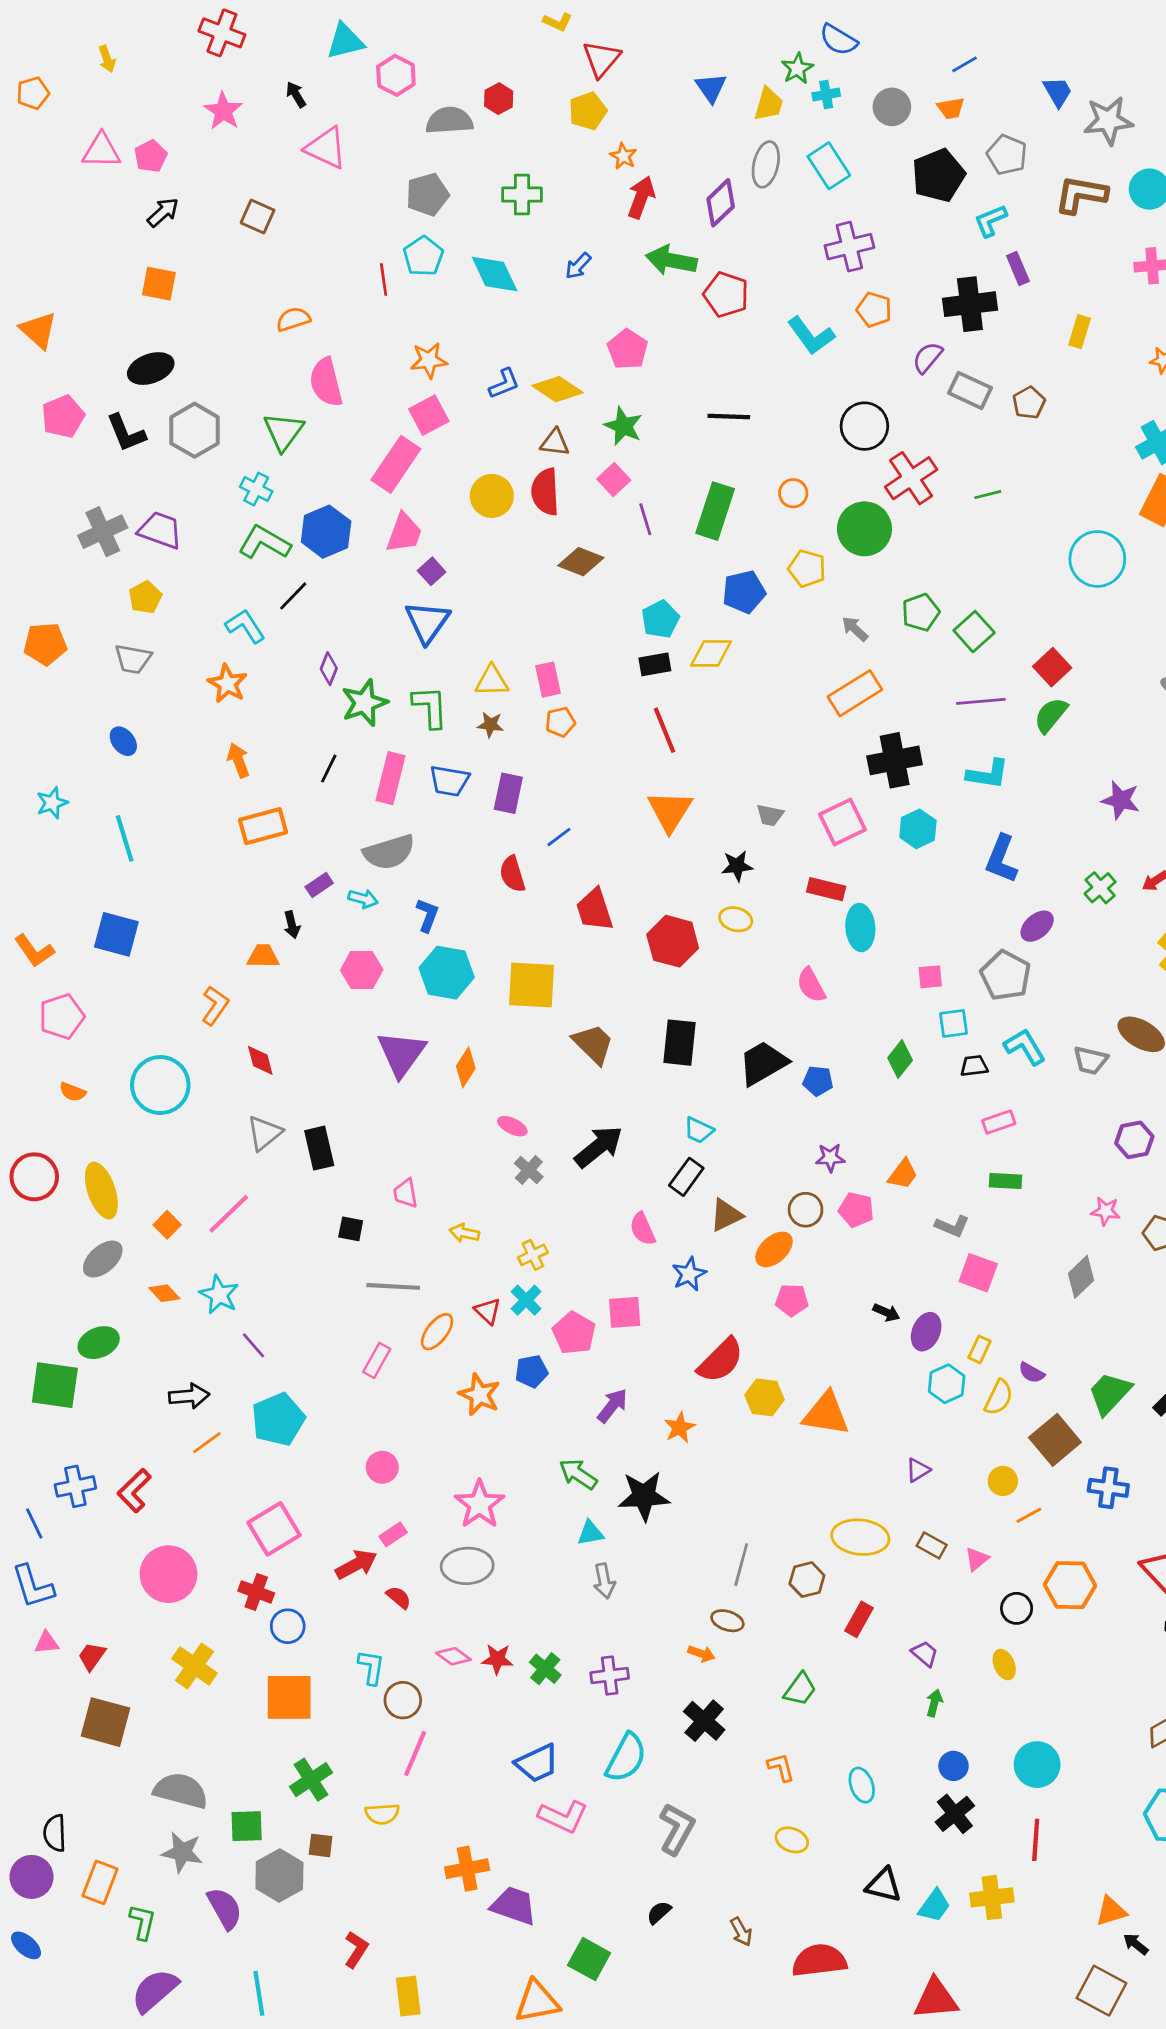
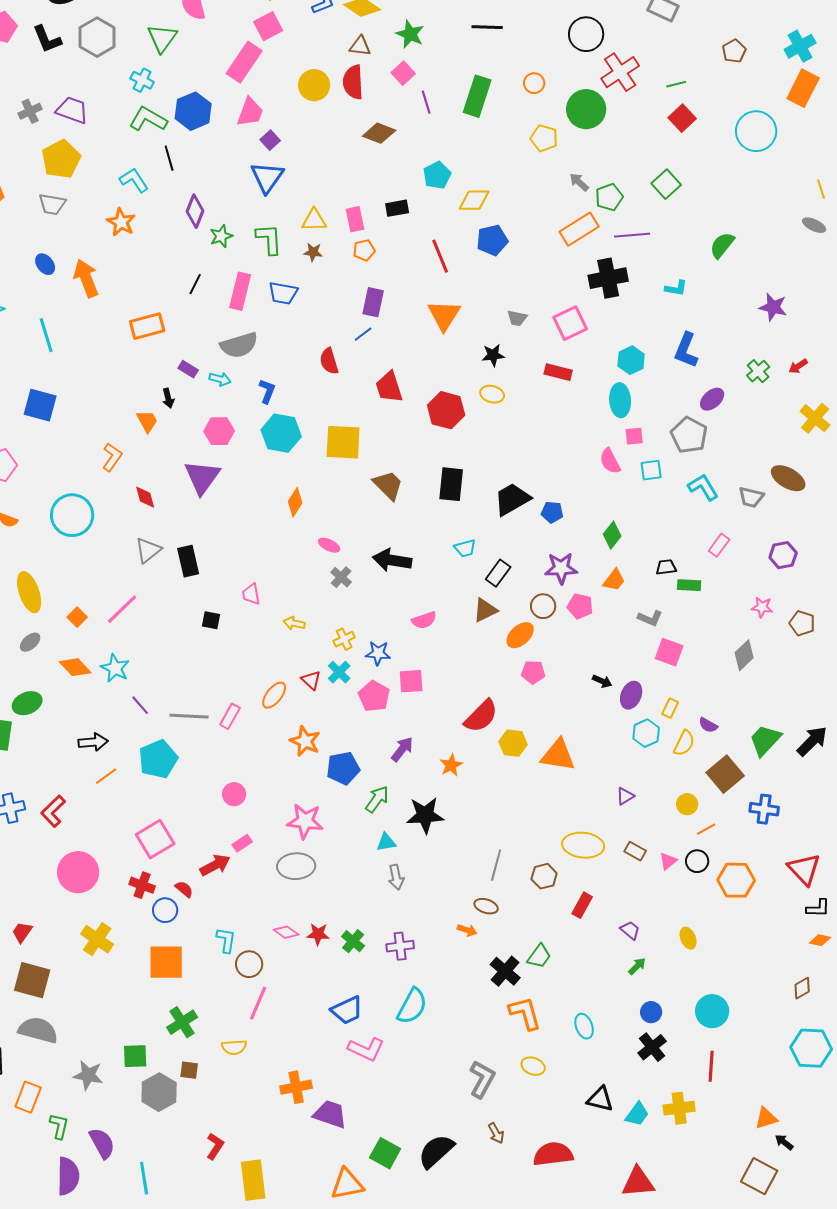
brown pentagon: (1029, 403) -> (734, 51), moved
gray cross: (103, 532) -> (30, 111), size x0.7
blue pentagon: (744, 592) -> (492, 240), moved
black line: (293, 596) -> (169, 158), turned -60
yellow pentagon: (145, 597) -> (61, 159), size x1.6
green pentagon: (921, 612) -> (609, 197), moved
black rectangle: (655, 664) -> (397, 208), moved
red square: (1052, 667) -> (682, 118), moved
purple diamond: (329, 669) -> (195, 211), size x1.4
purple line: (981, 701) -> (632, 235), moved
green star: (364, 703) -> (221, 236), size x0.7
orange arrow: (238, 760) -> (86, 278), moved, size x1.5
cyan L-shape: (988, 774) -> (676, 288), size x0.7
purple rectangle: (508, 793) -> (373, 302), moved
cyan hexagon: (918, 829) -> (631, 360), moved
purple rectangle: (319, 885) -> (188, 369), turned 66
cyan ellipse: (860, 927) -> (620, 400), moved
orange trapezoid: (263, 956) -> (147, 421), turned 60
pink semicircle: (811, 985) -> (610, 461), moved
purple triangle: (401, 1054) -> (202, 477), moved
green diamond: (900, 1059) -> (612, 535), moved
black trapezoid: (974, 1066) -> (666, 567), moved
pink rectangle: (999, 1122) -> (719, 545), moved, turned -35
cyan trapezoid: (699, 1130) -> (465, 548), turned -40
black arrow: (599, 1147) -> (392, 560), turned -132
purple star: (830, 1158) -> (561, 568), size x1.5
black rectangle: (686, 1177) -> (498, 573), moved
pink semicircle: (643, 1229) -> (424, 620), turned -85
gray ellipse: (103, 1259) -> (30, 642), size x0.7
blue star: (689, 1274) -> (378, 653), moved, turned 30
gray line: (393, 1286) -> (189, 716), moved
orange diamond: (164, 1293) -> (75, 667), size x1.4
blue pentagon: (532, 1371) -> (343, 768), moved, size x1.4
green arrow: (578, 1474) -> (377, 799), turned 92
pink star: (479, 1504) -> (305, 821), turned -30
red semicircle: (399, 1597) -> (184, 889), moved
black circle: (1017, 1608) -> (697, 861), moved
green arrow: (934, 1703) -> (637, 966), turned 30
black cross: (704, 1721) -> (505, 971), moved
orange L-shape: (781, 1767) -> (525, 1013), size x1.6
gray semicircle: (181, 1791) -> (38, 1030), moved
gray L-shape: (677, 1829) -> (482, 1079), moved
purple semicircle: (225, 1908) -> (102, 1143), moved
black semicircle: (659, 1913) -> (436, 1151), moved, size x2.0
purple semicircle: (155, 1991) -> (68, 1176), turned 132
yellow rectangle: (408, 1996) -> (253, 1180), size x1.4

